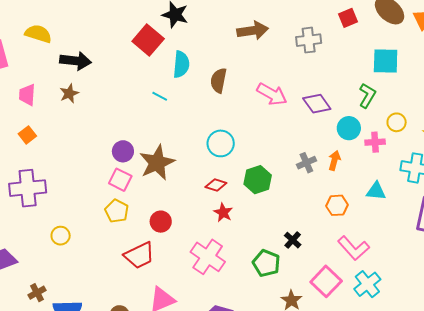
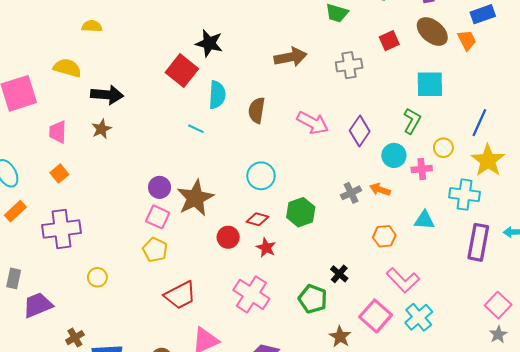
purple diamond: (317, 104) -> (360, 131), turned 72
orange arrow: (334, 160) -> (380, 190), turned -84
red circle: (161, 222) -> (228, 237), moved

